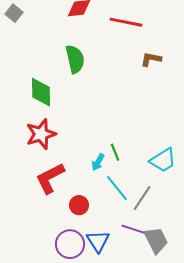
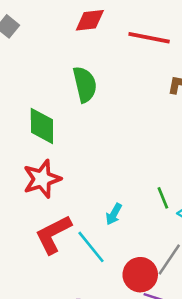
green line: (115, 152) -> (163, 198), moved
cyan line: (117, 188) -> (91, 247), moved
red circle: (79, 205) -> (140, 275), moved, size x1.4

